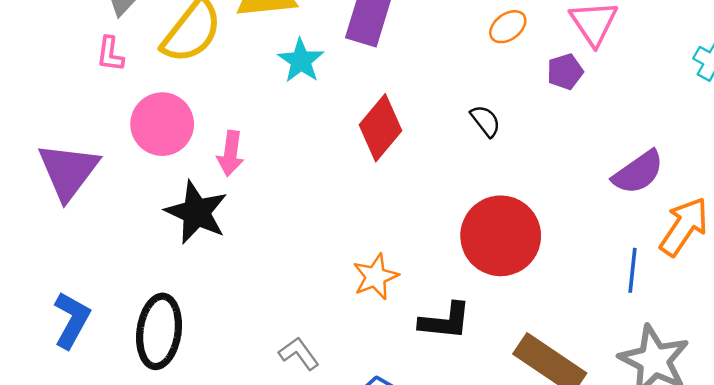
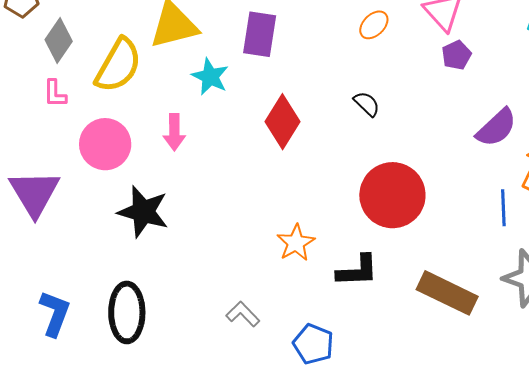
purple pentagon: (565, 72) -> (456, 55), moved
pink arrow: (230, 153) -> (174, 132), moved

